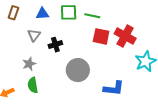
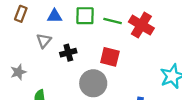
red square: (101, 36) -> (110, 57), moved
red cross: (125, 36) -> (141, 25), moved
gray star: (29, 64) -> (18, 72), moved

